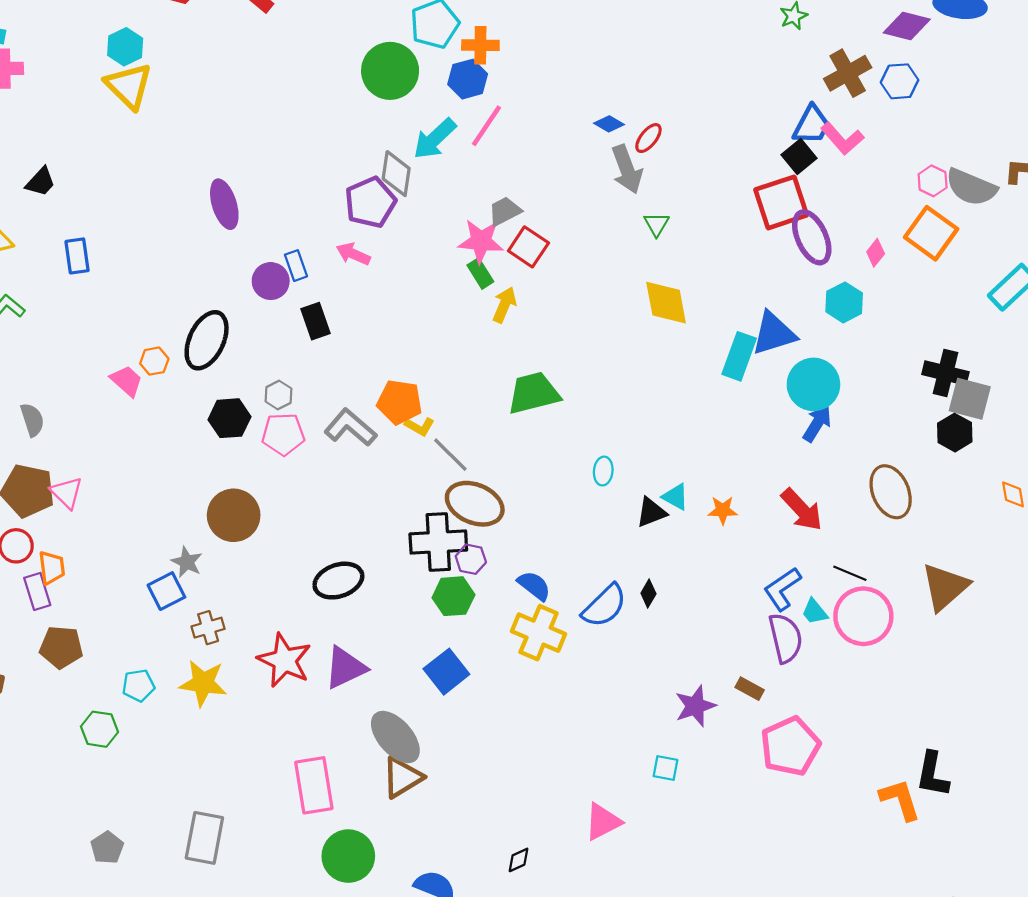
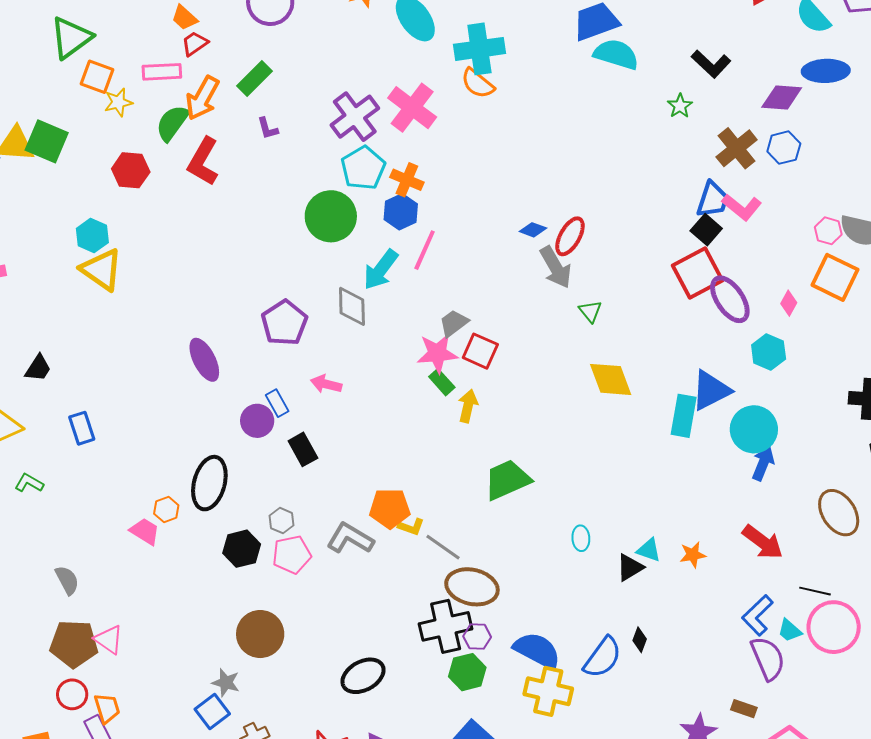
orange cross: (480, 45) -> (407, 180), turned 32
red ellipse: (648, 138) -> (570, 236), size x1.4
purple pentagon: (370, 202) -> (284, 323), moved
blue semicircle: (534, 586) -> (537, 650), size x1.5

